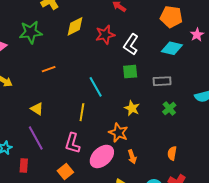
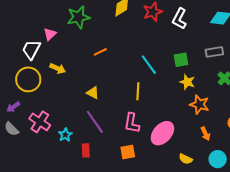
green square: (130, 72) -> (181, 60), moved
orange star: (118, 133) -> (199, 104), moved
orange arrow: (132, 157) -> (205, 134), moved
orange square: (65, 171) -> (128, 152), turned 35

